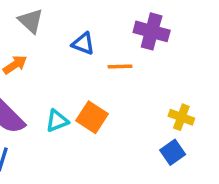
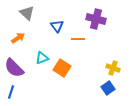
blue triangle: (83, 44) -> (57, 26), turned 32
cyan triangle: (57, 121) -> (42, 58), moved

